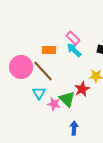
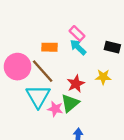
red star: (82, 89) -> (76, 84), moved
cyan triangle: (39, 93) -> (38, 96), size x1.6
green triangle: (67, 99) -> (70, 103), turned 36

